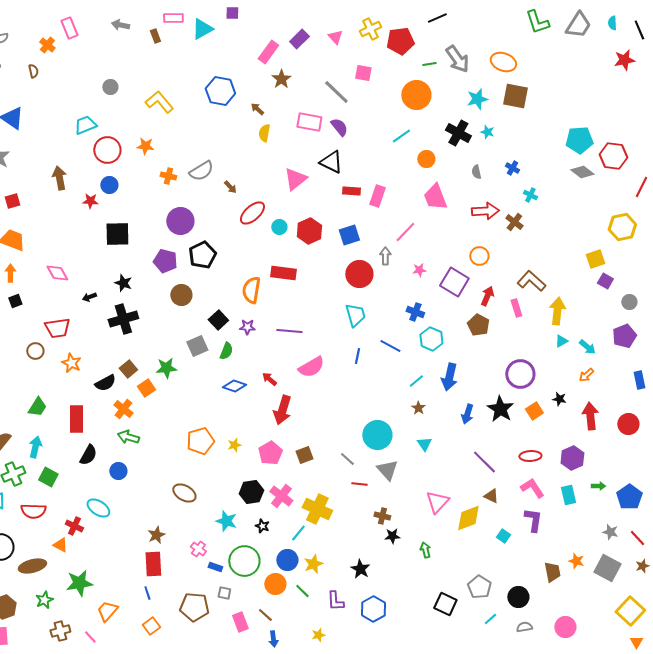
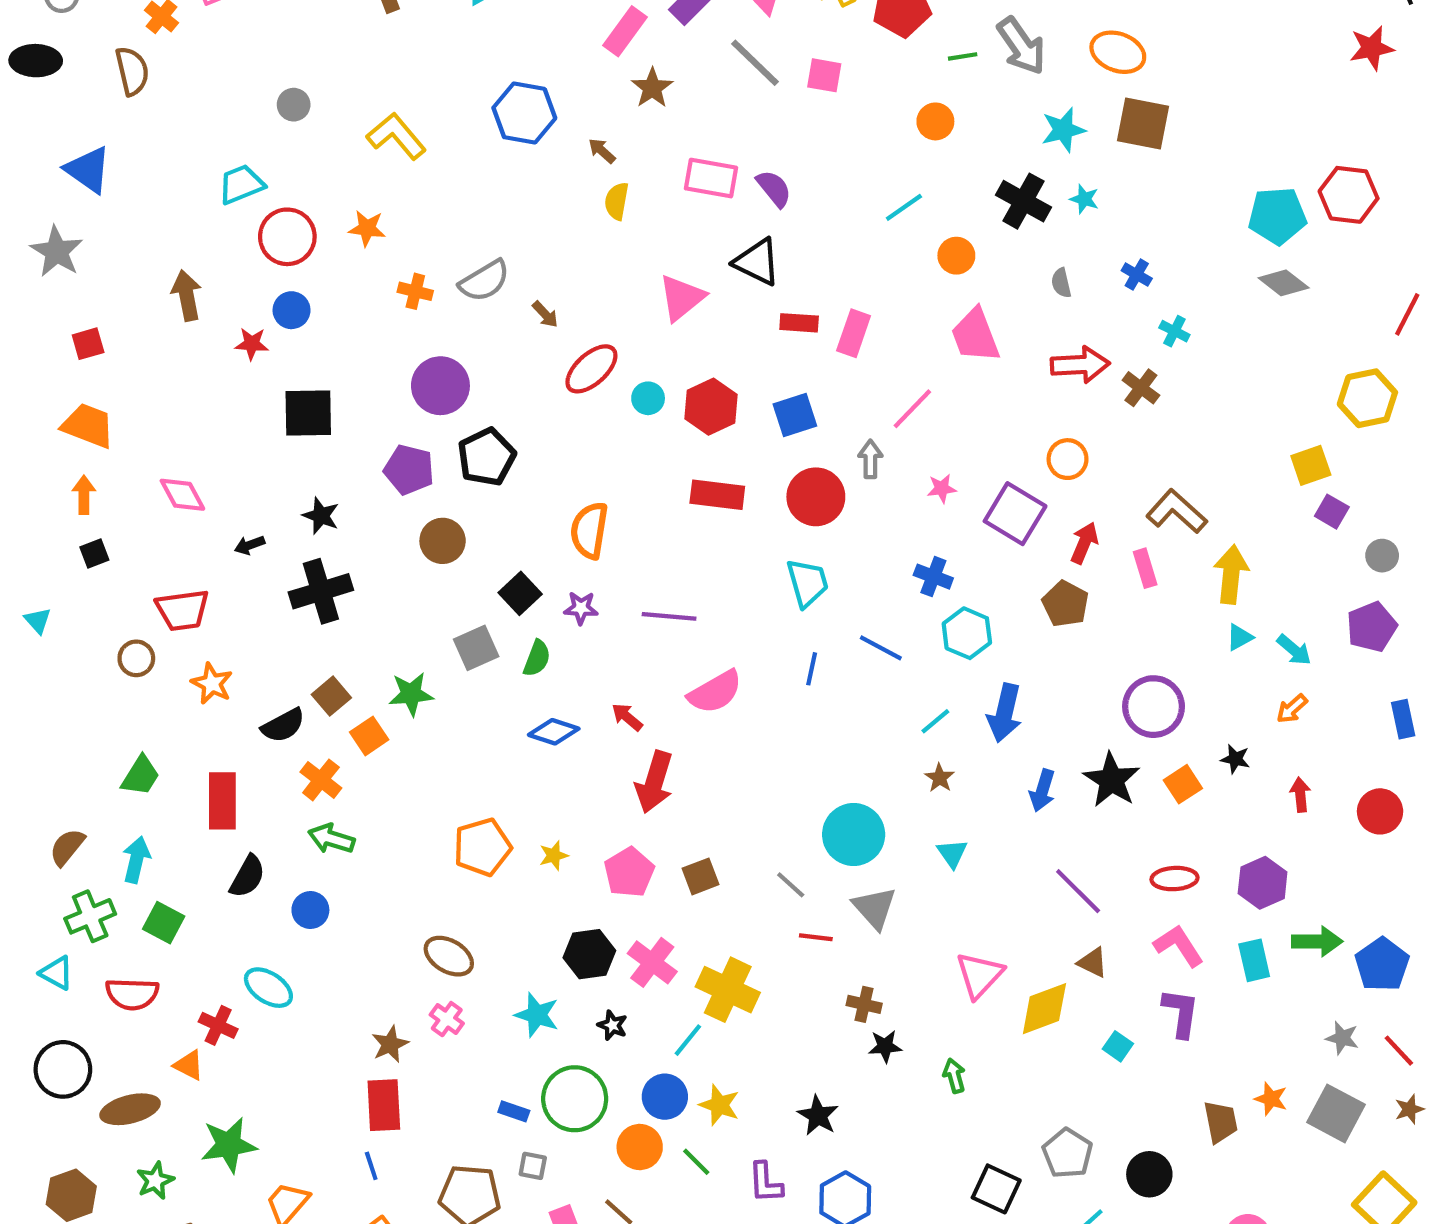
brown semicircle: (33, 71) -> (132, 71), size x1.6
gray line: (336, 92) -> (755, 63), moved
orange circle: (416, 95) -> (935, 121), size x0.6
red hexagon: (613, 156) -> (1349, 195), moved
red rectangle: (283, 273) -> (717, 495), moved
red arrow: (590, 416) -> (1300, 795), size x0.6
green arrow: (598, 486) -> (1317, 941), size x1.6
pink cross: (198, 549) -> (447, 1019), moved
yellow star: (313, 564) -> (719, 1105), turned -30

